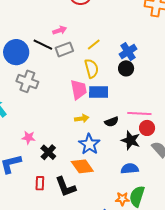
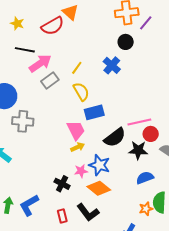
pink arrow: (60, 30) -> (40, 63), size x1.6
black line: (43, 45) -> (25, 50), moved
black circle: (126, 68) -> (126, 42), moved
pink trapezoid: (79, 90) -> (76, 130), moved
yellow arrow: (82, 118) -> (78, 147), moved
black semicircle: (112, 122) -> (115, 137), size x1.6
pink star: (29, 138) -> (81, 171), moved

